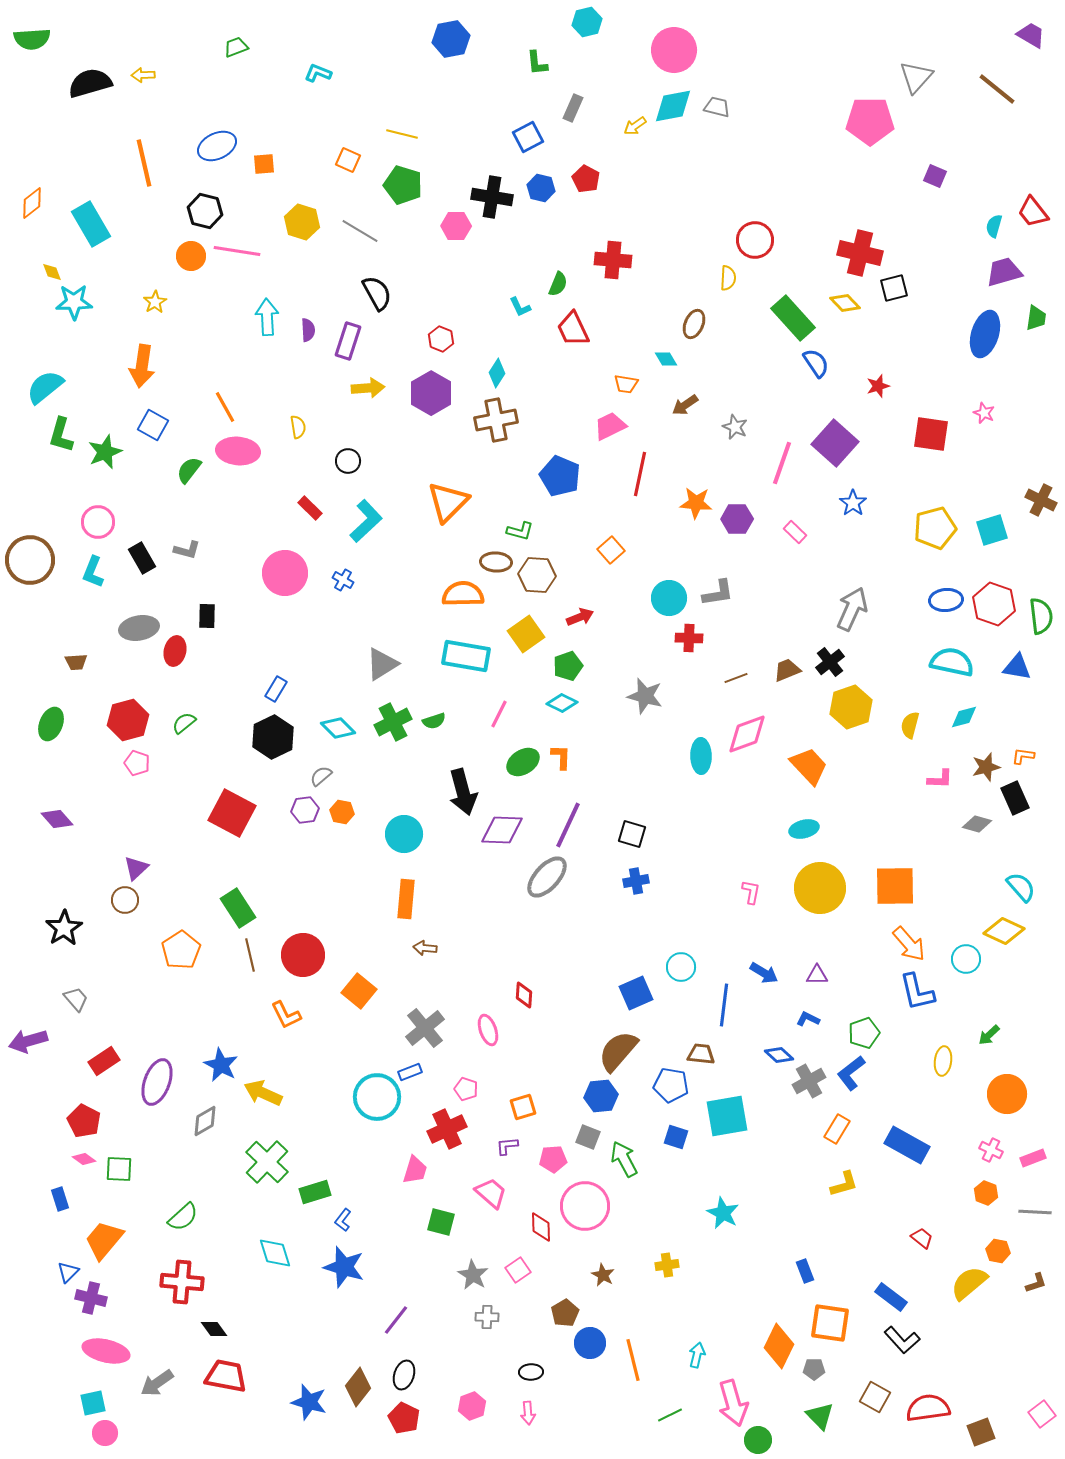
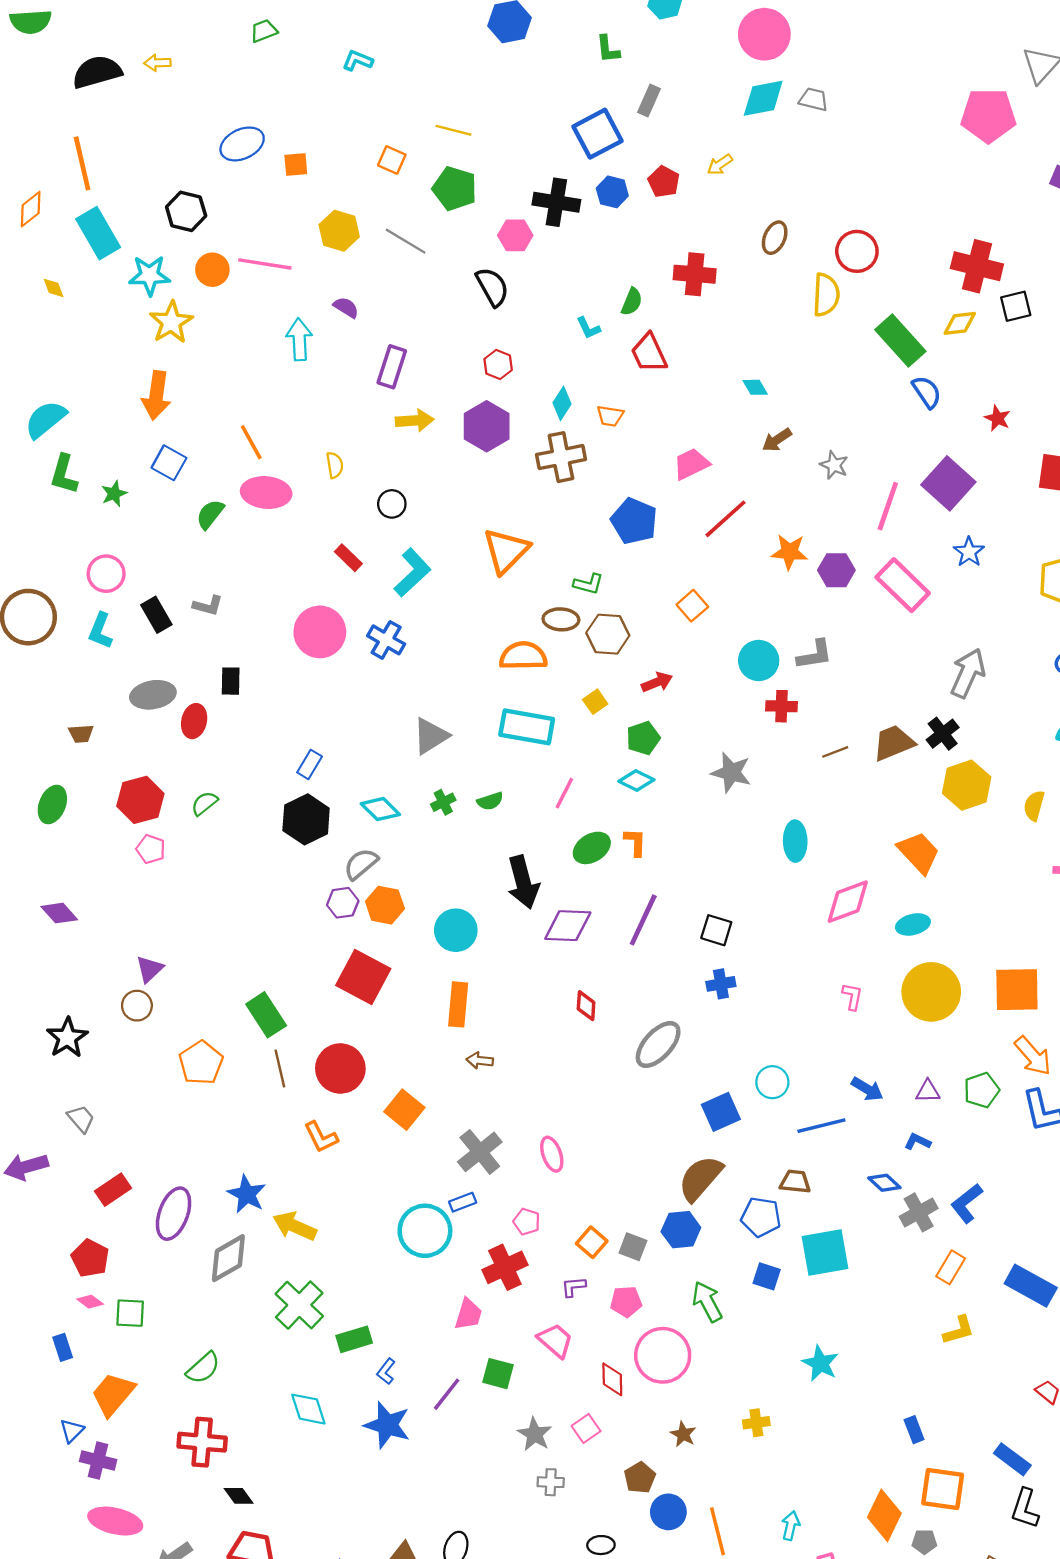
yellow arrow: (635, 126) -> (720, 165), moved
blue square: (528, 137) -> (598, 134), size x1.4
orange line: (144, 163) -> (82, 163), moved
black hexagon: (205, 211) -> (186, 211), moved
yellow semicircle: (728, 278) -> (826, 295), size x1.5
black semicircle: (377, 293) -> (492, 287), moved
cyan star: (74, 302) -> (150, 275), moved
yellow star: (155, 302) -> (171, 322), size x1.6
yellow diamond: (845, 303) -> (960, 323), turned -52
brown ellipse: (694, 324) -> (775, 238), moved
purple semicircle: (308, 330) -> (346, 307), moved, turned -55
orange trapezoid: (626, 384) -> (610, 416), moved
red star: (878, 386) -> (997, 418), turned -30
green star: (105, 452) -> (114, 494), size x0.7
red line: (640, 474) -> (725, 519), turned 36
pink rectangle: (795, 532) -> (903, 585), size x2.0
blue cross: (343, 580) -> (386, 640), size x1.5
yellow square: (526, 634) -> (595, 702), size x0.6
brown trapezoid: (787, 670) -> (893, 743), size x1.4
green cross: (393, 722) -> (443, 802), size x0.6
pink diamond: (747, 734) -> (848, 902), moved
gray semicircle: (321, 776) -> (361, 864), size x1.4
orange hexagon: (342, 812) -> (385, 905), size x1.4
red square: (232, 813) -> (363, 977), moved
gray ellipse: (547, 877) -> (658, 1044), moved
red diamond: (524, 995) -> (586, 1006), moved
blue line: (724, 1005) -> (821, 1126), turned 69
green pentagon: (864, 1033) -> (981, 1090), moved
orange square: (523, 1107) -> (592, 1242), turned -32
gray diamond: (205, 1121) -> (228, 1258), size x1.4
gray square: (588, 1137) -> (633, 1247), moved
purple line: (396, 1320) -> (447, 1394), moved
black L-shape: (902, 1340) -> (1025, 1508), turned 60

